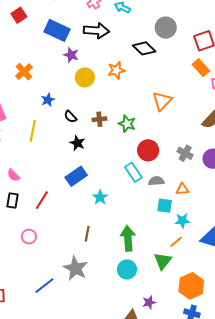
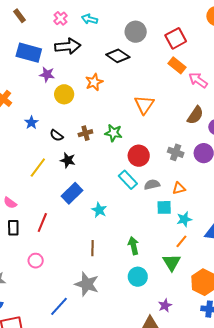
yellow line: (33, 131) -> (38, 168), moved, turned 35
green arrow: (128, 238) -> (133, 246), size x0.7

